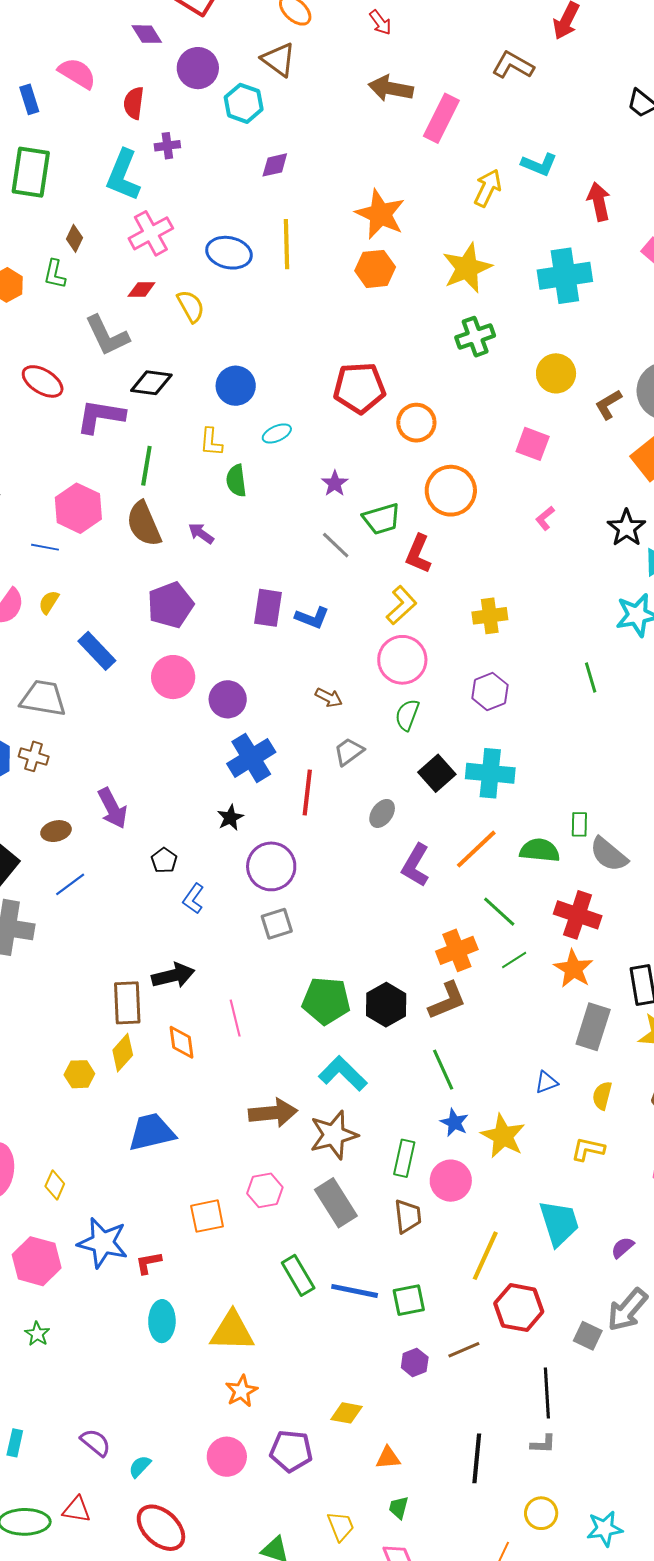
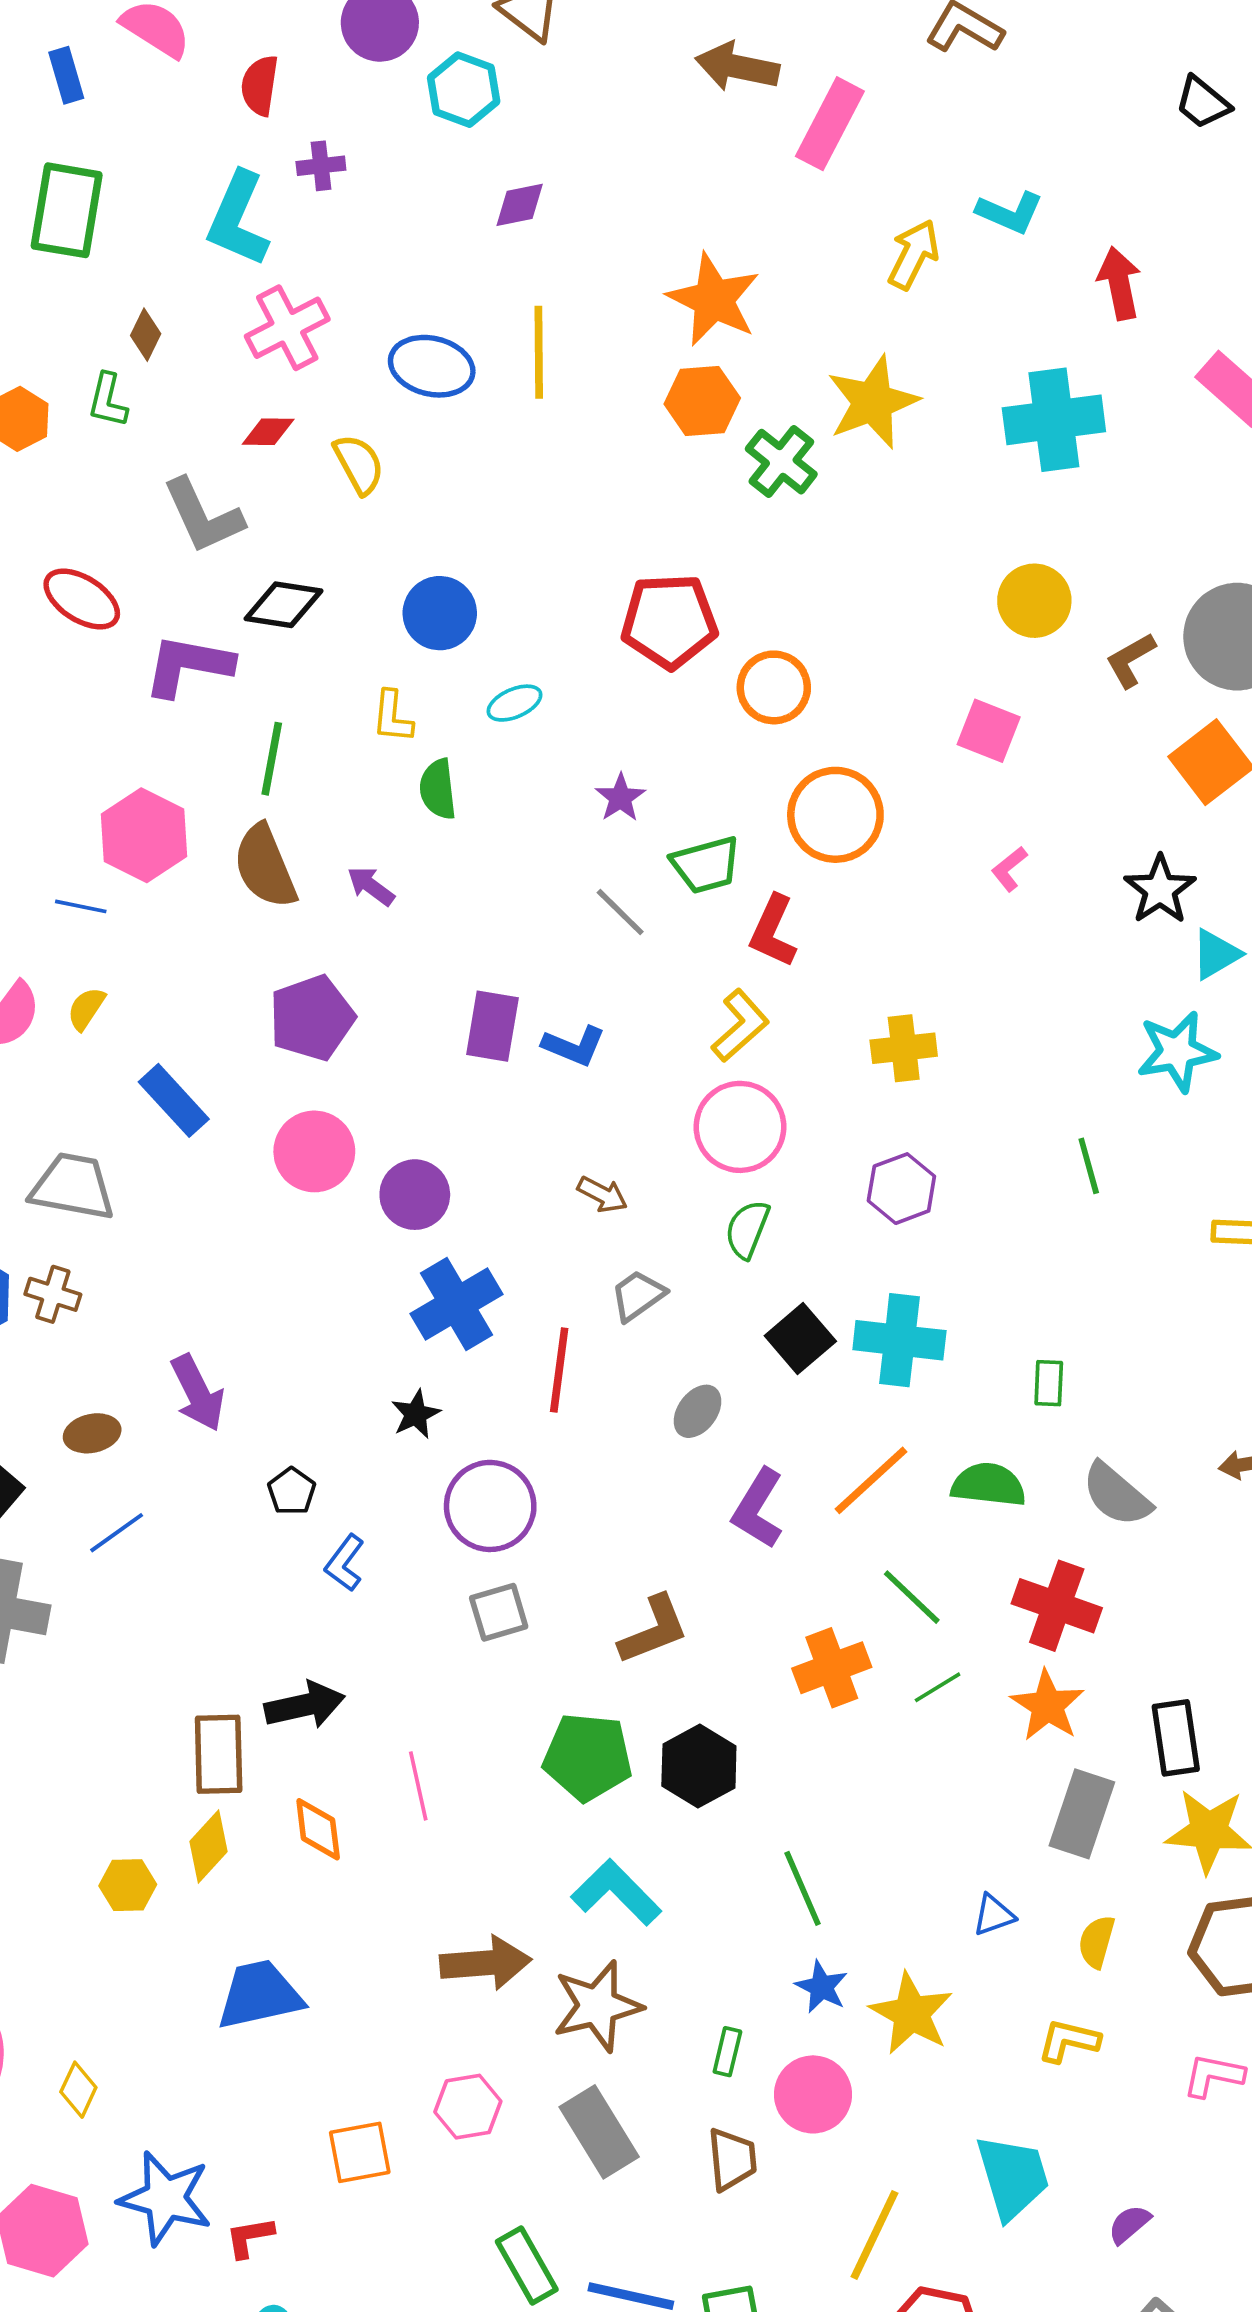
green cross: (475, 337) -> (781, 462), moved, turned -33
green rectangle: (579, 824) -> (1049, 1383), moved
brown L-shape: (447, 1001) -> (654, 1630), moved
green rectangle: (404, 1158) -> (727, 2052), size x0.7

